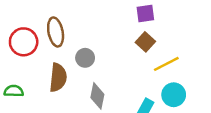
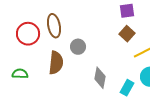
gray diamond: (97, 96) -> (100, 78), moved

